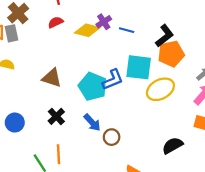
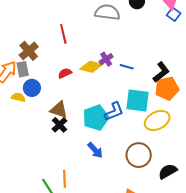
red semicircle: (56, 22) -> (65, 73), moved
cyan pentagon: (93, 87) -> (96, 118), turned 30
black cross: (56, 116) -> (59, 125), moved
blue circle: (15, 123) -> (32, 88), moved
brown circle: (112, 137) -> (139, 155), moved, size x1.6

